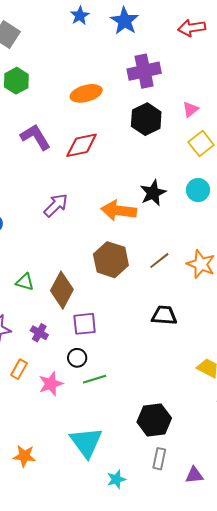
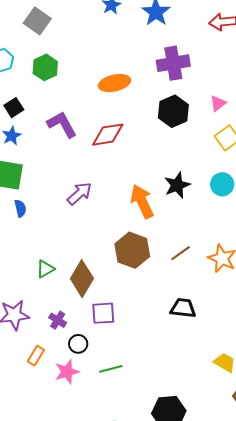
orange arrow: (119, 211) -> (142, 201), turned 56
green triangle: (25, 282) -> (45, 269), turned -48
black circle: (77, 358) -> (78, 344), moved

